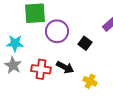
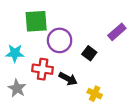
gray star: (13, 65) -> (17, 88), moved
red cross: (41, 69) -> (43, 69), moved

